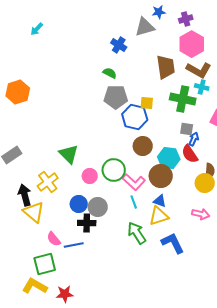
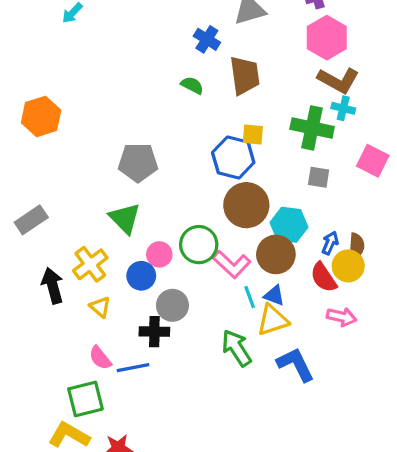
brown trapezoid: (166, 67) -> (245, 75), moved
gray pentagon: (116, 97) -> (138, 162), moved
blue arrow: (194, 139) -> (330, 243), moved
brown circle: (143, 146) -> (246, 205), size x1.4
red semicircle: (190, 154) -> (324, 277), moved
cyan line: (134, 202) -> (250, 297), moved
blue circle: (79, 204) -> (141, 276), moved
yellow triangle: (34, 212) -> (100, 307), moved, size x0.6

